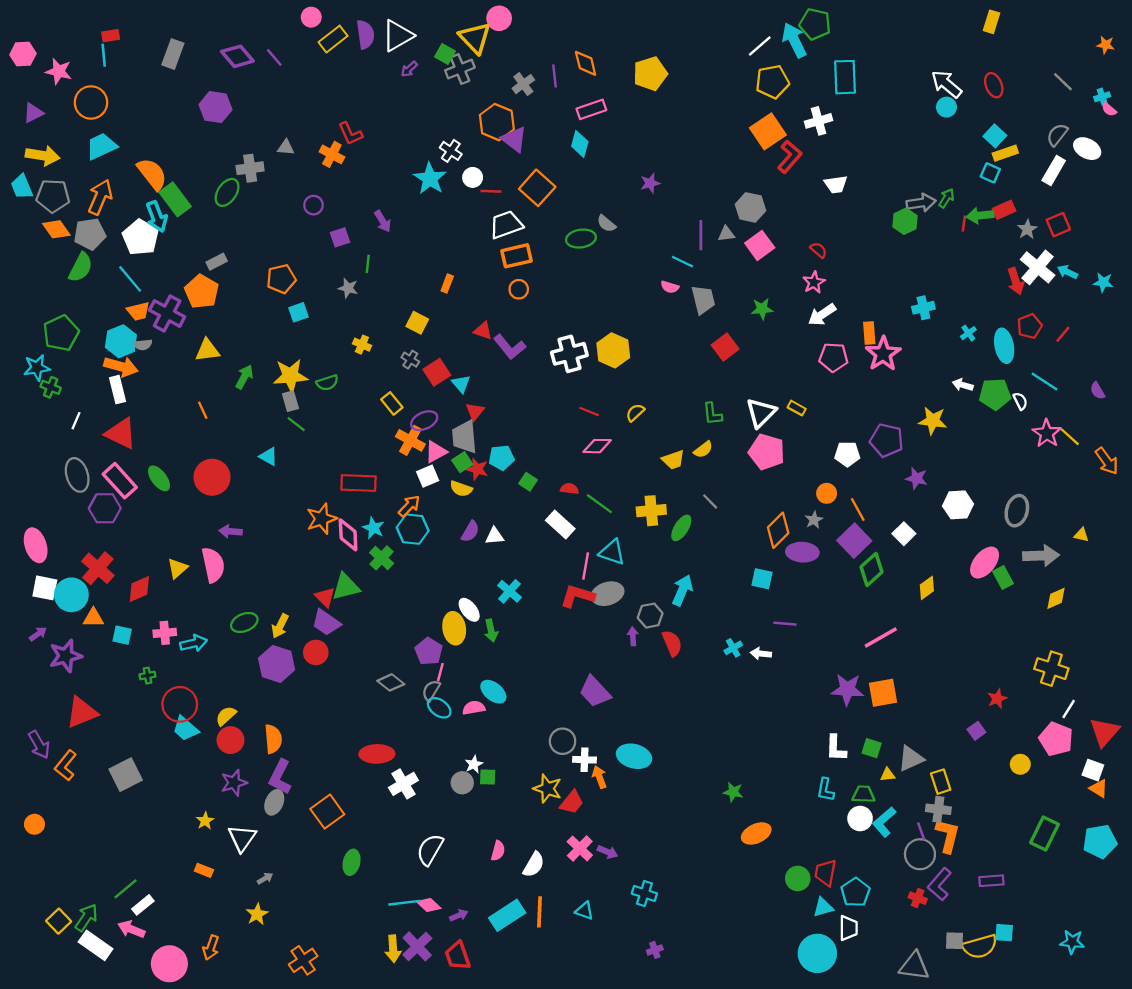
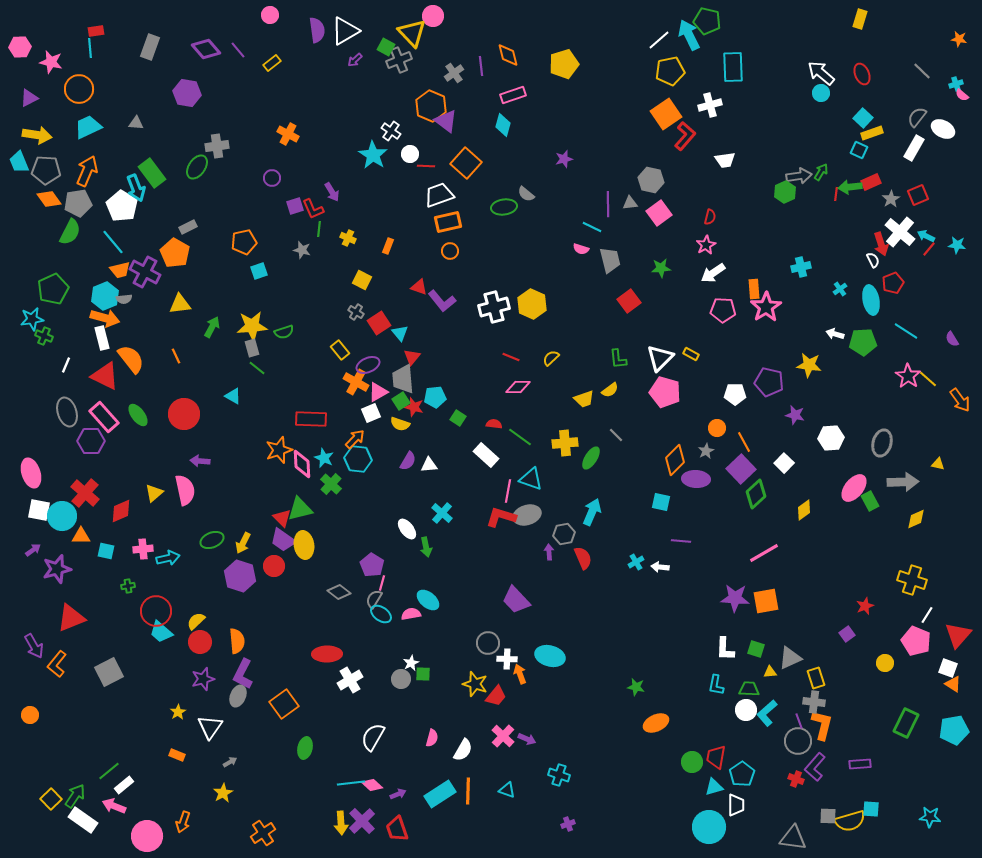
yellow rectangle: (333, 39) -> (272, 63), moved, size x0.7
red L-shape: (350, 134) -> (313, 209), moved
gray triangle: (286, 147) -> (136, 123), moved
orange semicircle: (152, 174) -> (131, 359), moved
red semicircle: (819, 250) -> (710, 217), turned 63
red line: (1063, 334) -> (929, 249), moved
yellow cross: (362, 345) -> (348, 238), moved
white semicircle: (1020, 401) -> (873, 260), moved
yellow ellipse: (454, 628) -> (304, 545), moved

